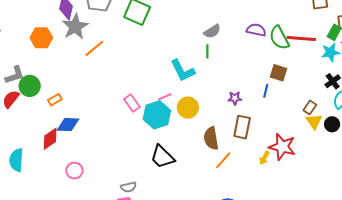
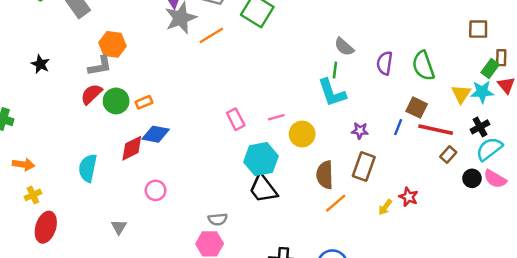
purple semicircle: (256, 30) -> (385, 63), moved, turned -102
gray semicircle: (212, 31) -> (344, 47), turned 66
orange hexagon: (41, 38) -> (113, 44), moved
red line: (301, 39) -> (436, 130), moved
orange line: (94, 48) -> (211, 35), moved
cyan L-shape: (183, 71) -> (332, 93), moved
green circle: (30, 86) -> (116, 101), moved
cyan hexagon: (157, 115) -> (261, 159), moved
yellow triangle: (314, 121) -> (461, 94), moved
red star: (282, 147) -> (409, 197), size x0.6

